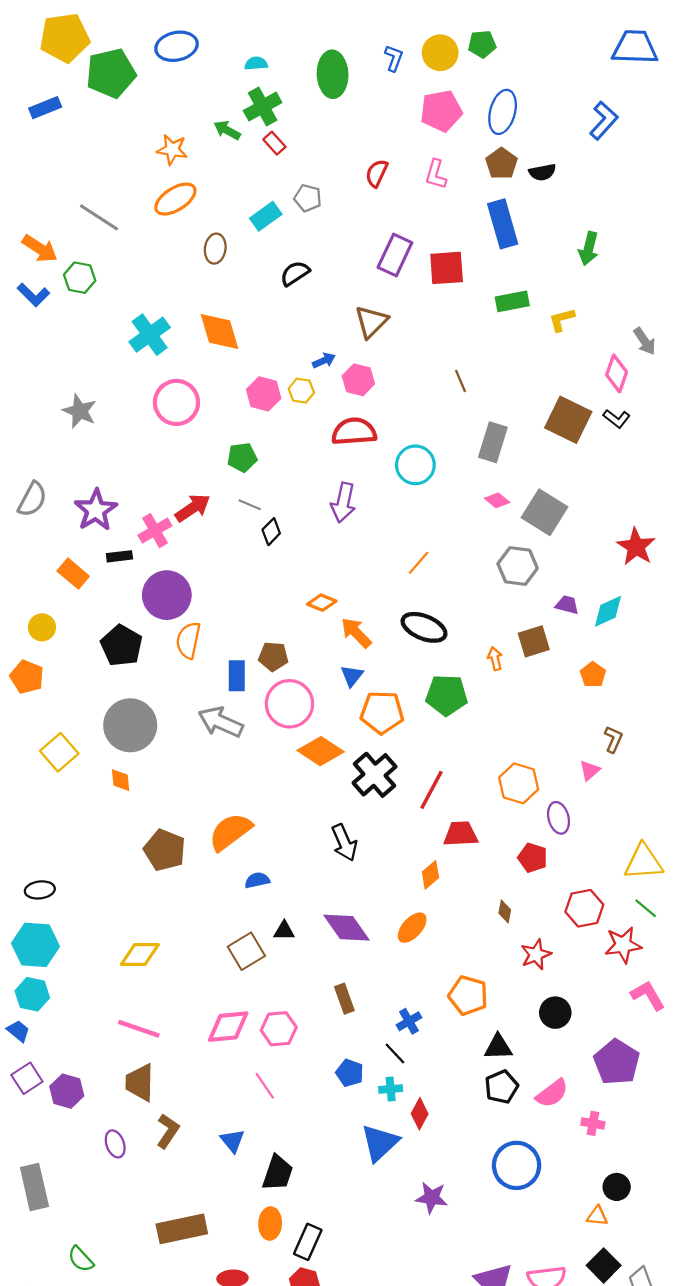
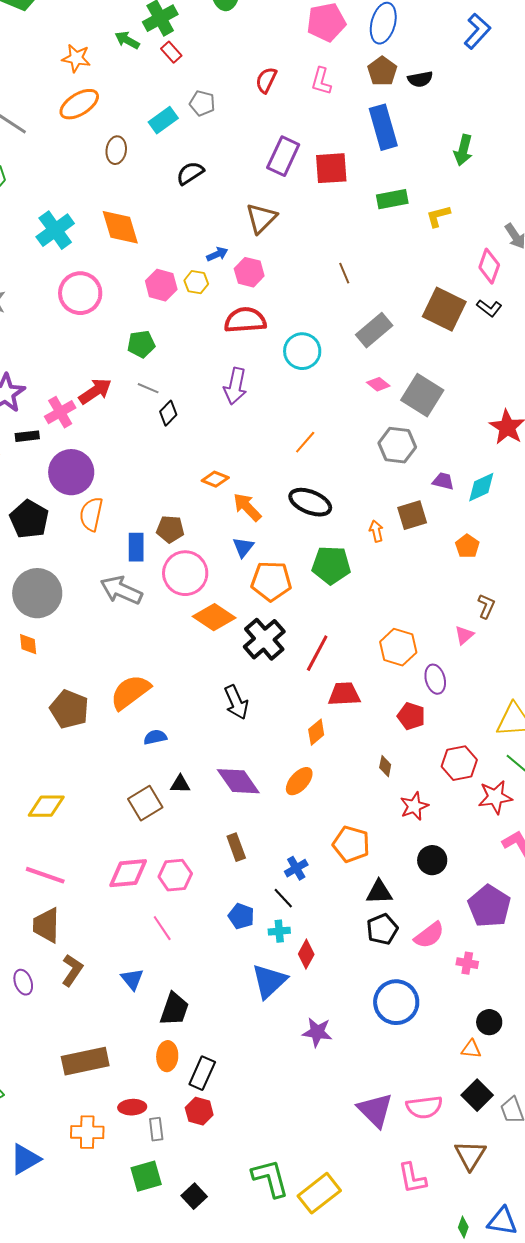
gray rectangle: (493, 442) -> (374, 330), turned 33

